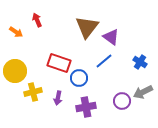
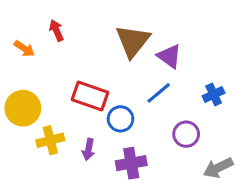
blue cross: (140, 62) -> (214, 94), turned 32
gray arrow: (143, 92) -> (218, 168), moved
purple circle: (122, 101) -> (186, 134), moved

